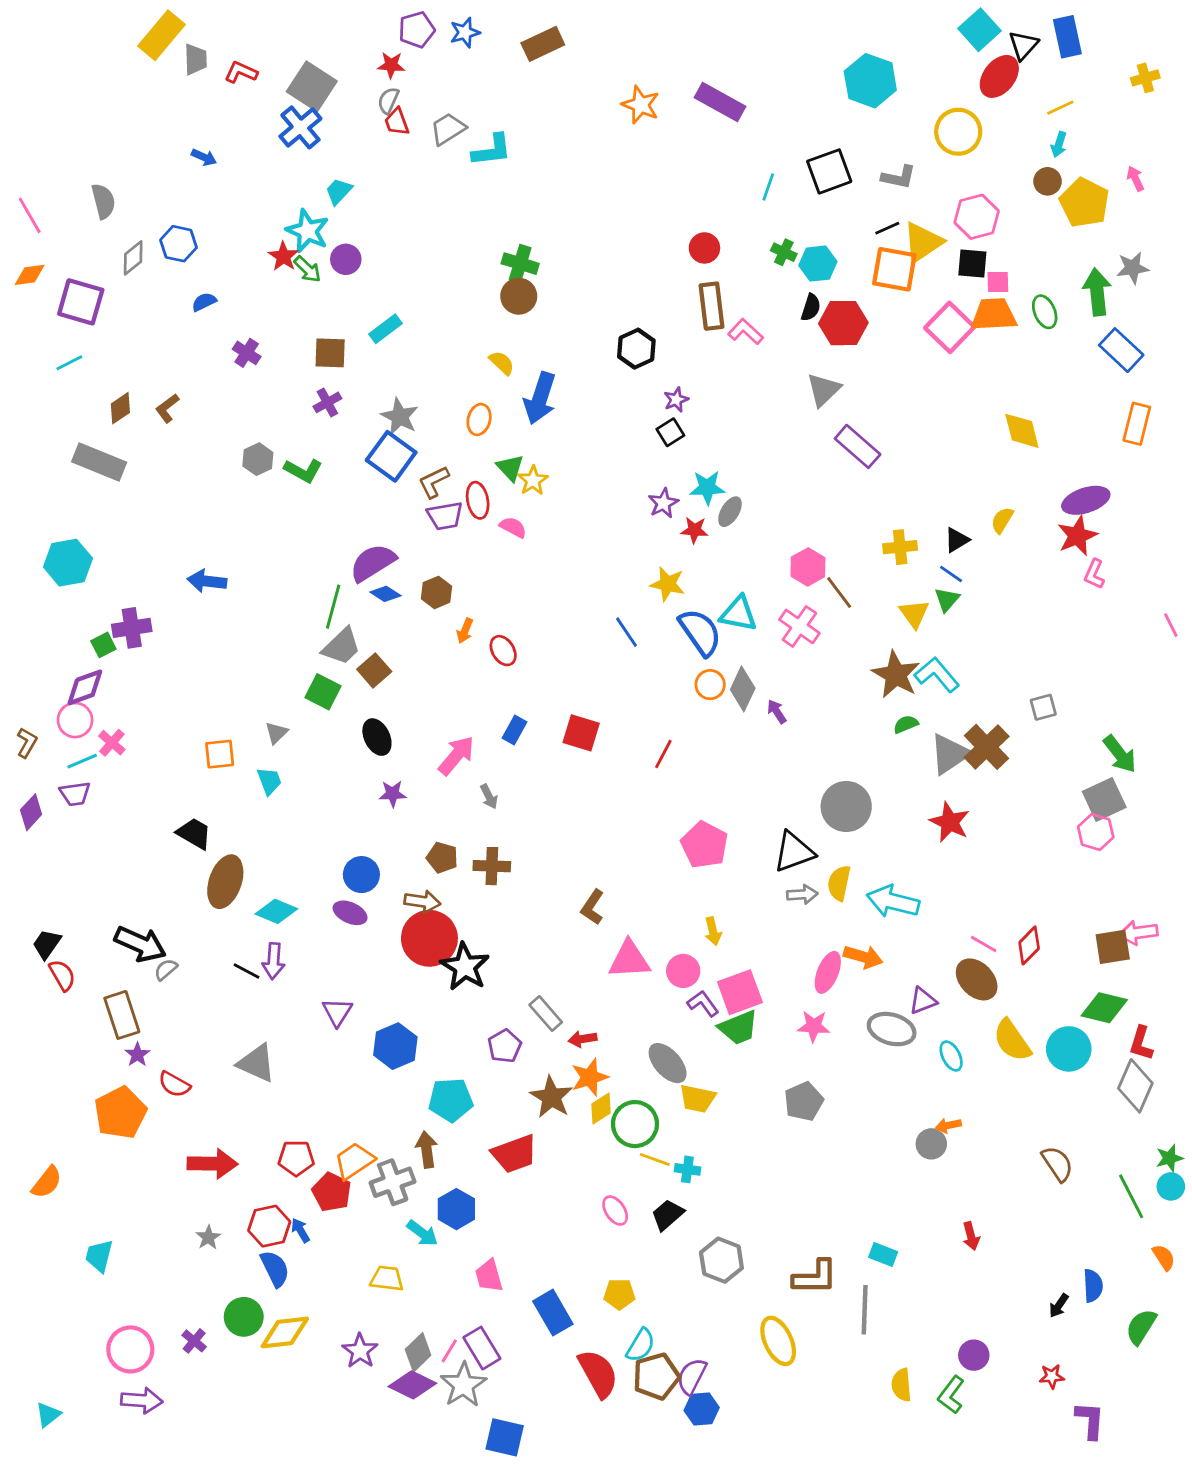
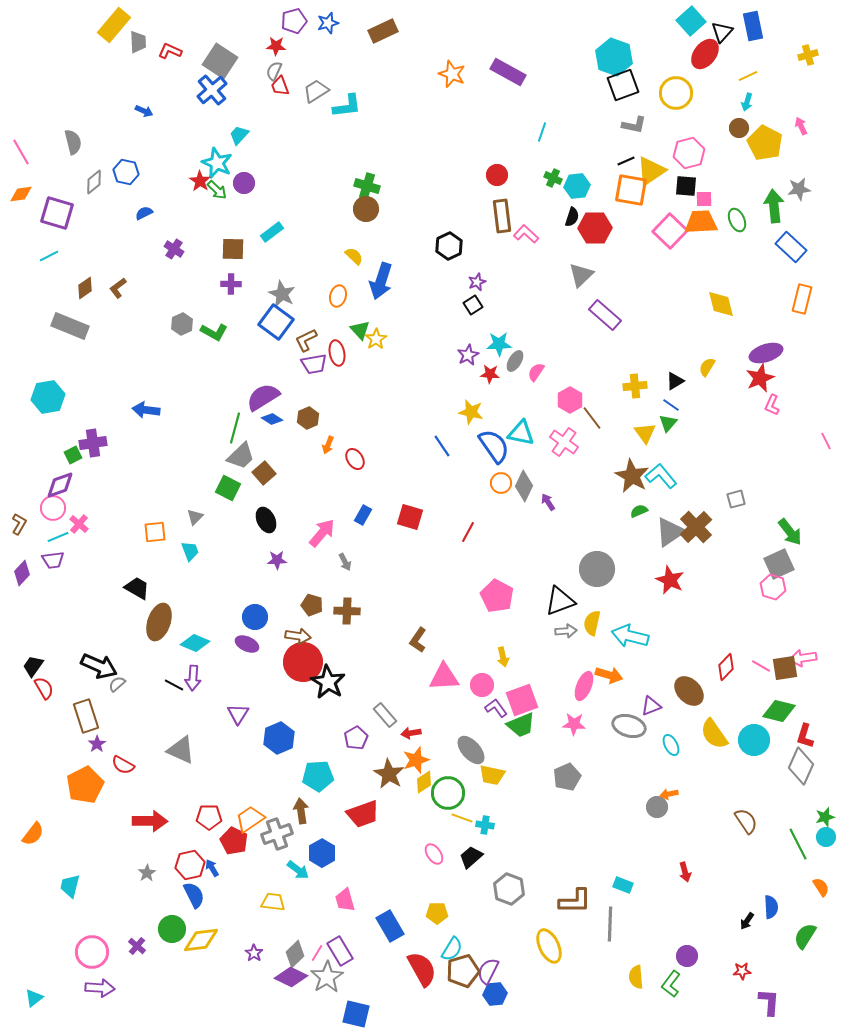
black square: (829, 171) -> (623, 85), moved
purple cross: (327, 402) -> (231, 284), turned 30
pink semicircle: (513, 527) -> (536, 372), moved, turned -84
pink line: (984, 944) -> (761, 666), moved
purple star: (360, 1351) -> (254, 953), size x0.7

